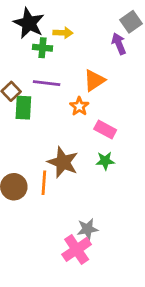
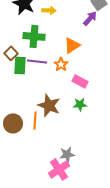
purple arrow: (119, 44) -> (90, 18), turned 63
green cross: (42, 48) -> (34, 36), moved, size x1.5
purple line: (47, 83) -> (37, 61), moved

